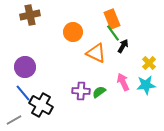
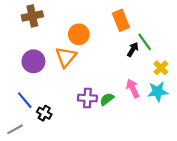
green line: (113, 33) -> (145, 42), moved
orange triangle: (96, 53) -> (66, 57), moved, turned 45
purple circle: (25, 67) -> (33, 61), moved
black cross: (41, 105) -> (44, 113), size x0.6

